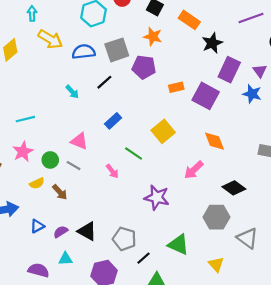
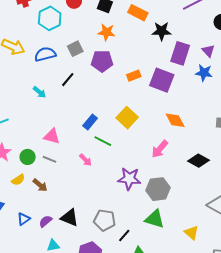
black star: (212, 43) -> (162, 31), turned 30
gray square: (117, 50) -> (75, 49), size x0.7
blue rectangle: (113, 121) -> (90, 122), moved
gray hexagon: (216, 217) -> (158, 189), moved

